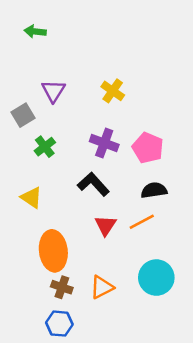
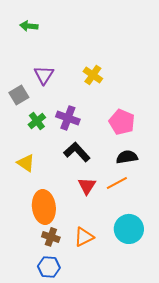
purple cross: (104, 143) -> (68, 118), moved

